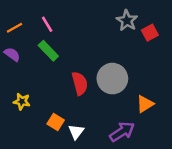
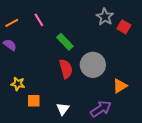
red square: (150, 33) -> (124, 27), turned -32
green rectangle: (48, 51) -> (65, 42), moved
orange square: (56, 122) -> (34, 101), moved, turned -32

